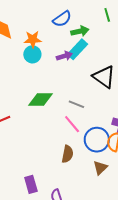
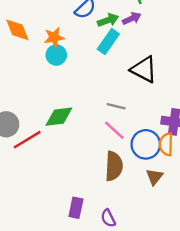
purple arrow: (64, 56) -> (132, 18), moved
green diamond: (41, 100) -> (59, 117), moved
brown semicircle: (68, 154) -> (114, 166), size x1.4
purple rectangle: (31, 184) -> (76, 208), turned 36

